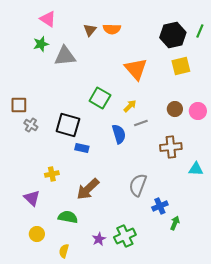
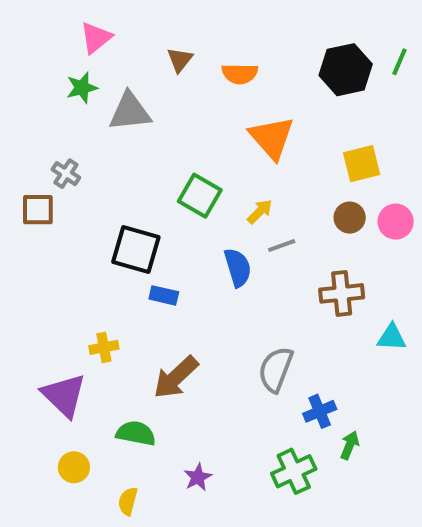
pink triangle: (48, 19) -> (96, 38), turned 48
orange semicircle: (112, 29) -> (240, 74), moved
yellow square: (181, 66) -> (362, 164), moved
gray cross: (31, 125) -> (66, 174), moved
purple triangle: (32, 198) -> (64, 395), size x1.4
green cross: (125, 236) -> (294, 471), moved

